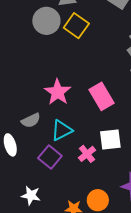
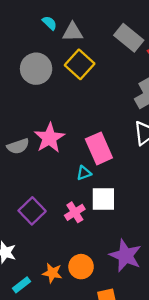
gray circle: (46, 21) -> (36, 69), moved
gray semicircle: (31, 120) -> (18, 146), moved
cyan triangle: (62, 130) -> (84, 173), moved, size x0.6

